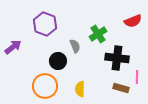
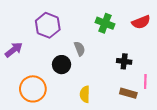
green cross: (98, 34) -> (105, 23), moved, turned -36
black cross: (117, 58) -> (124, 61), size x0.6
orange circle: (45, 86) -> (33, 89), moved

